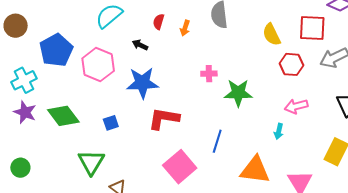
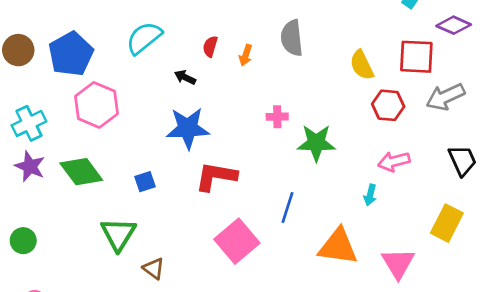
blue pentagon: (56, 50) -> (71, 54), moved
pink hexagon: (98, 65) -> (96, 105), moved

